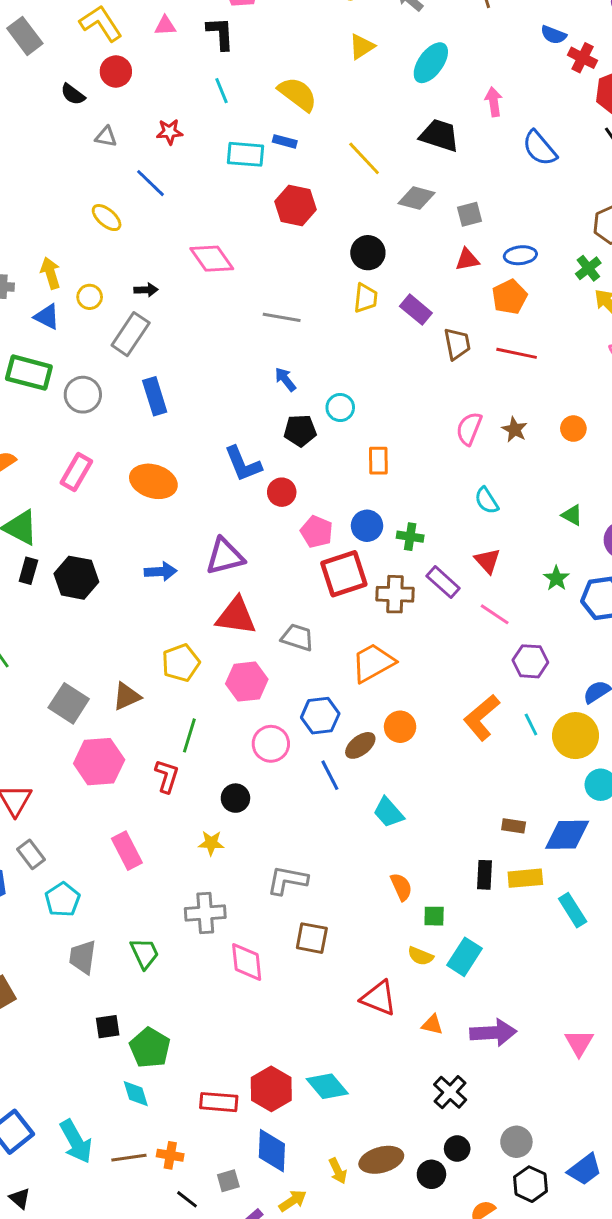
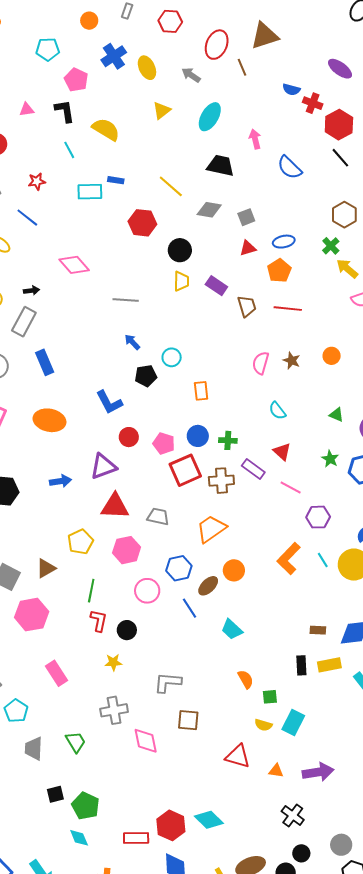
yellow semicircle: (298, 94) -> (106, 129), moved
red hexagon: (296, 205) -> (142, 223), moved
red circle: (282, 492) -> (129, 437), moved
red L-shape: (167, 776) -> (99, 621), moved

